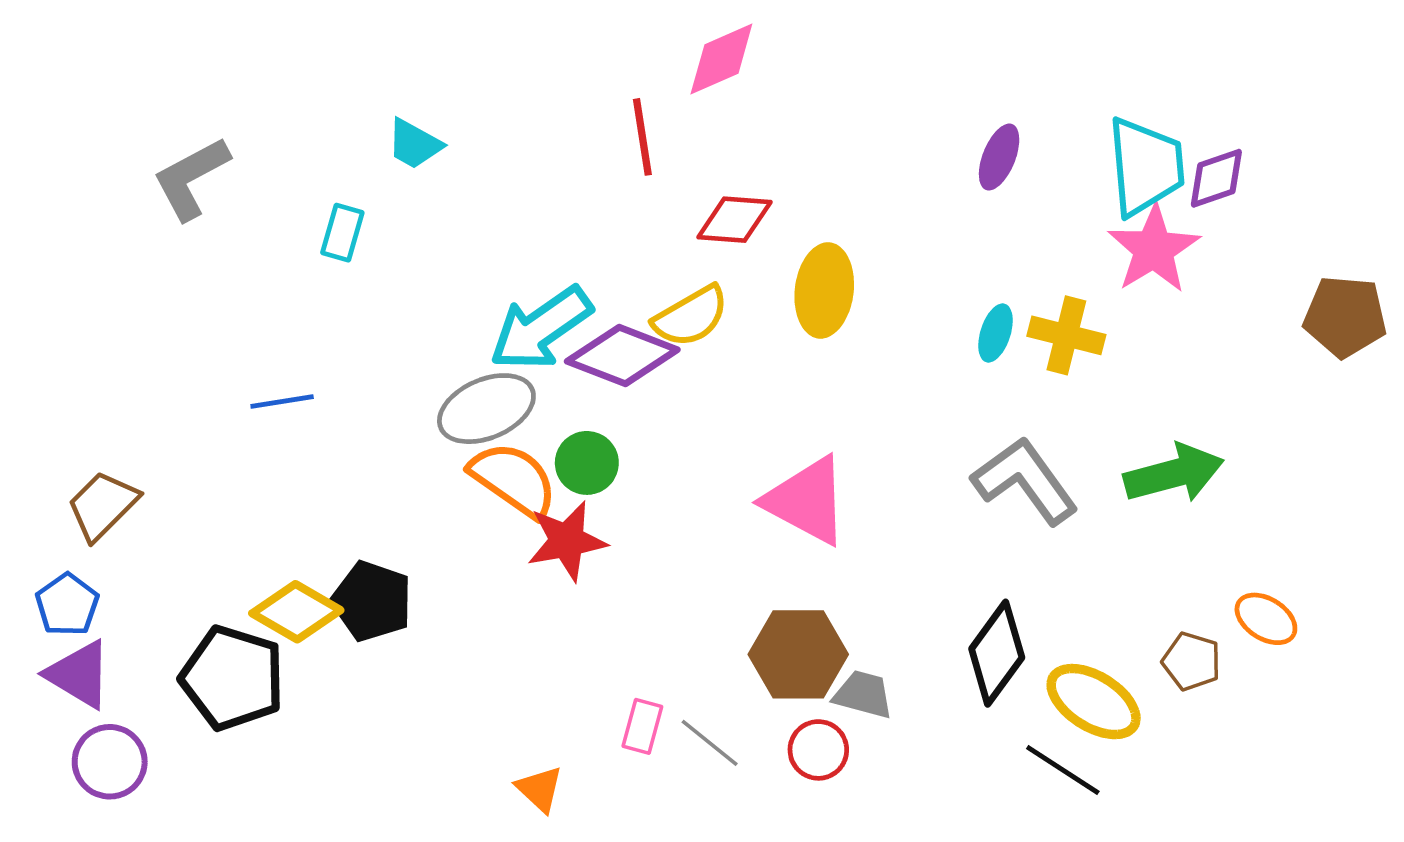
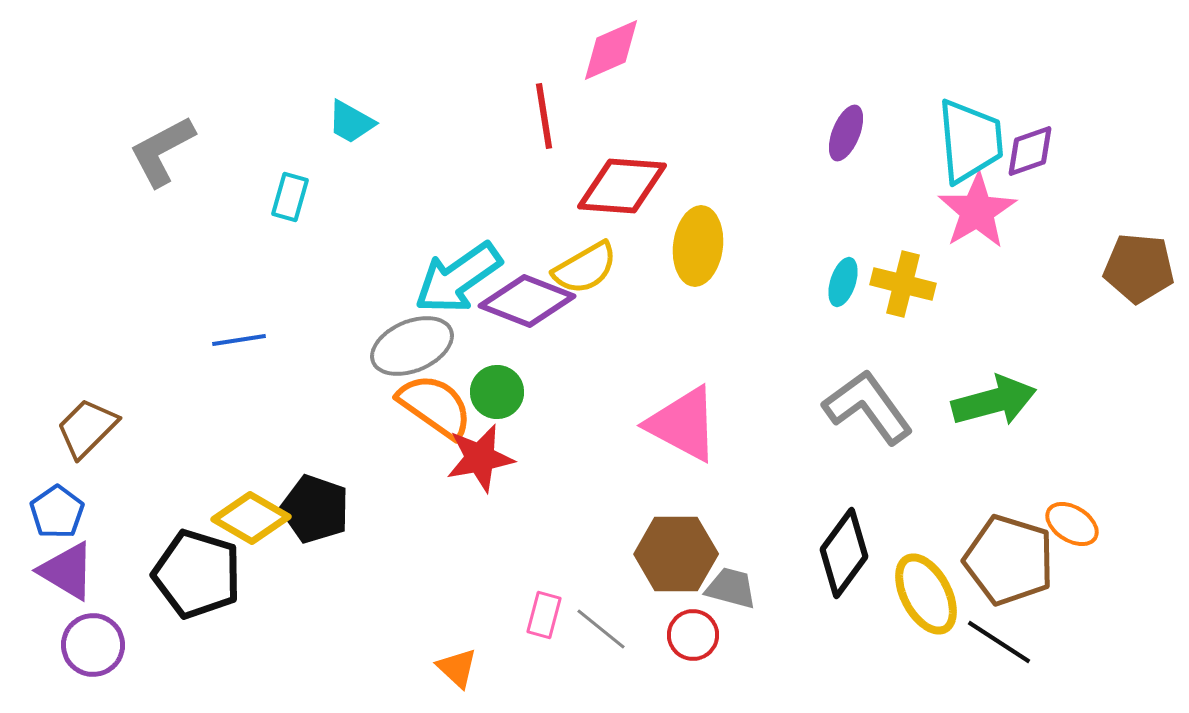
red diamond: (734, 220) -> (622, 186), size x1.4
brown pentagon: (1192, 661) -> (1009, 560), size x1.8
yellow ellipse: (1094, 702) -> (926, 594), turned 30
black line: (1063, 770) -> (999, 642), moved

